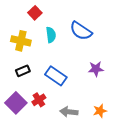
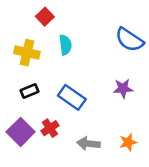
blue semicircle: (81, 31) -> (129, 40), moved

